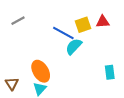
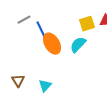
blue line: (63, 33) -> (42, 32), moved, turned 35
orange ellipse: (41, 71) -> (52, 44), moved

